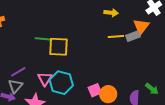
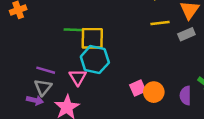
gray rectangle: (133, 36) -> (186, 34), moved
purple line: (18, 72) -> (46, 70), turned 49
cyan hexagon: (61, 83) -> (95, 60), moved

